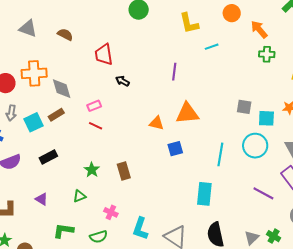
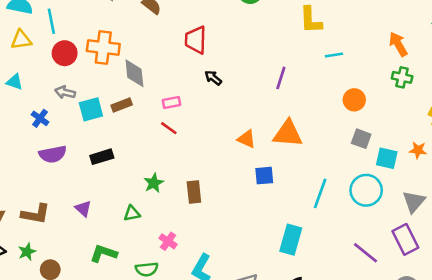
orange circle: (232, 13) -> (354, 100), moved
gray arrow: (11, 113) -> (65, 92), turned 84

